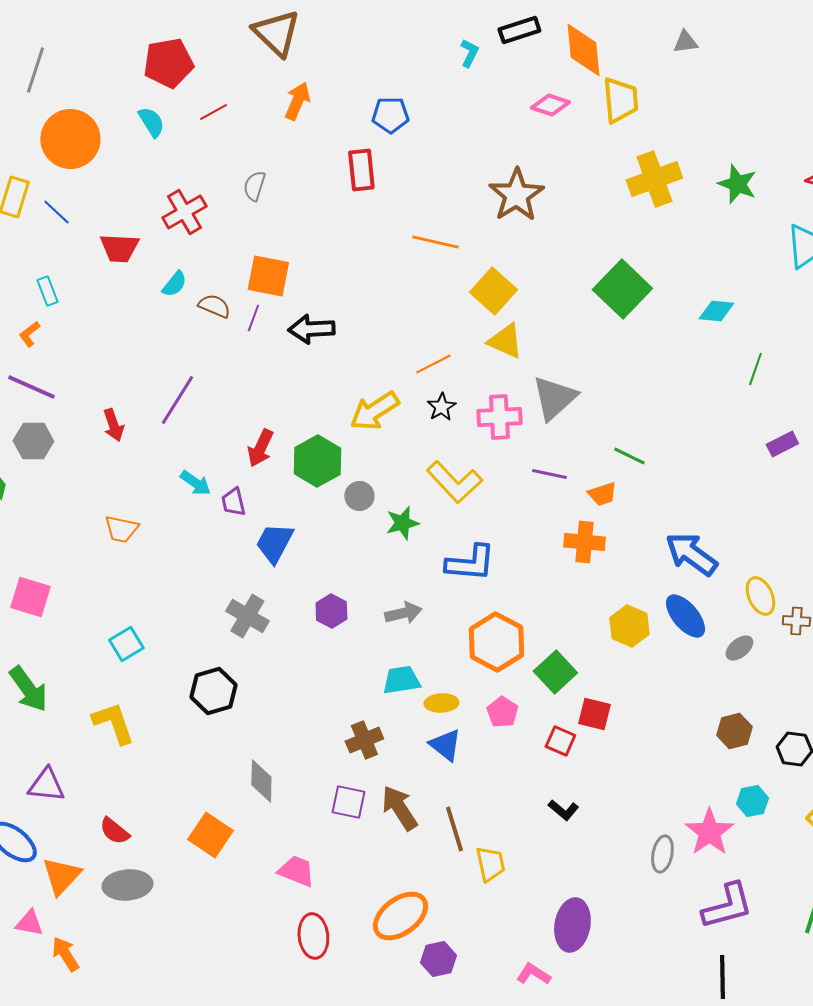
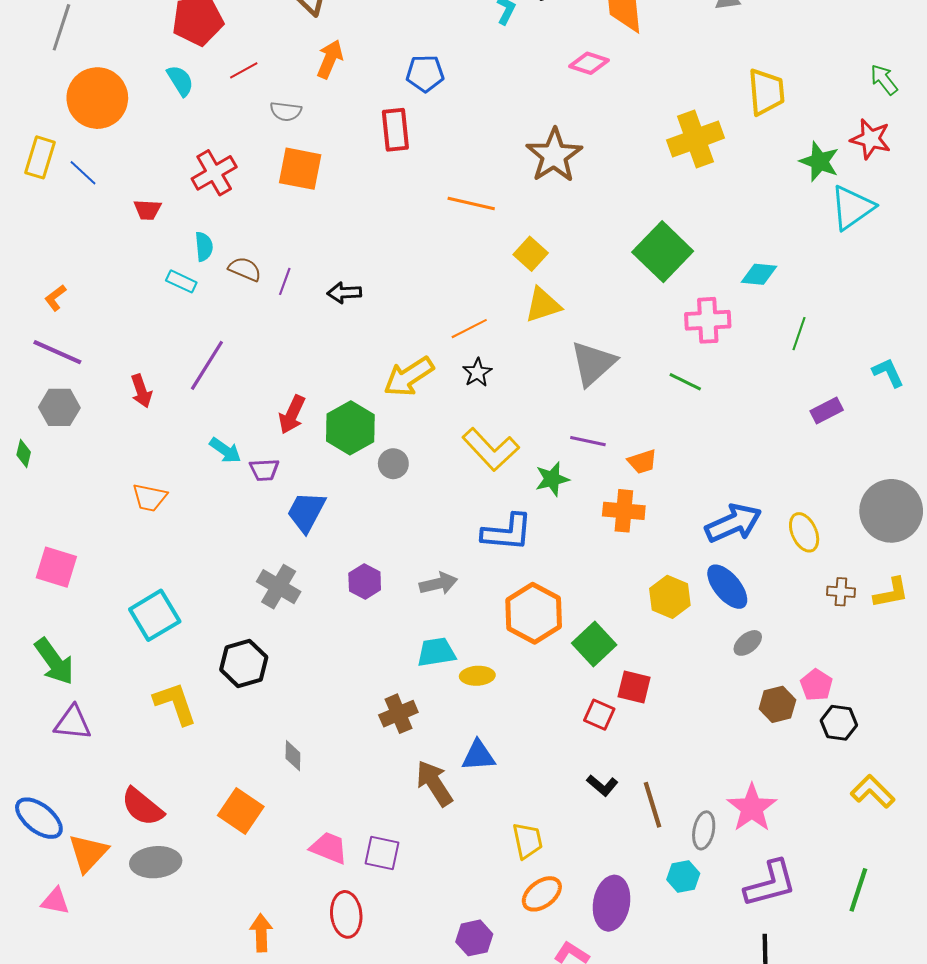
yellow trapezoid: (620, 100) -> (766, 92), moved
green star: (737, 184) -> (819, 162), moved
gray semicircle: (254, 186) -> (286, 111), moved, turned -100
red trapezoid: (119, 248) -> (148, 210), size x0.7
orange square: (268, 276) -> (300, 169), moved
cyan semicircle: (174, 284) -> (204, 247), turned -44
cyan rectangle: (47, 291) -> (181, 281), moved, turned -44
yellow square: (493, 291) -> (531, 254), size x0.7
black arrow: (311, 329) -> (344, 293), size x0.7
yellow triangle: (505, 341) -> (543, 305), turned -42
pink cross: (499, 417) -> (708, 320), moved
green line: (629, 456) -> (685, 382), moved
purple trapezoid: (233, 502) -> (264, 470), turned -80
green star: (402, 523) -> (552, 479), moved
blue arrow: (691, 554) -> (733, 523), turned 120
yellow ellipse: (760, 596) -> (804, 532), moved
cyan square: (126, 644) -> (155, 615), size x1.4
gray ellipse: (739, 648) -> (748, 643), moved
pink pentagon: (502, 712) -> (816, 685), moved
yellow L-shape: (113, 723) -> (175, 703), moved
blue triangle: (445, 745) -> (478, 756), moved, turned -42
gray diamond: (261, 781) -> (293, 756), size x0.7
purple triangle: (46, 785) -> (73, 723), moved
cyan hexagon: (752, 801) -> (683, 877), moved
purple square: (348, 802) -> (382, 853), moved
brown line: (454, 829) -> (652, 805), moved
red semicircle: (114, 831) -> (142, 807), size x1.4
orange ellipse: (400, 916) -> (542, 894), moved, size x0.7
orange arrow: (65, 954) -> (261, 933), moved, turned 30

